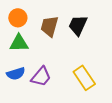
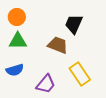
brown trapezoid: (49, 26) -> (58, 45), moved, turned 95
purple trapezoid: (41, 77) -> (46, 84), moved

